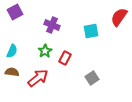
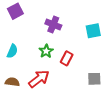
brown semicircle: (12, 72) -> (12, 82), moved
gray square: (92, 78) -> (94, 79), turned 32

